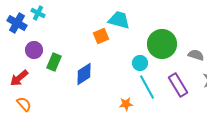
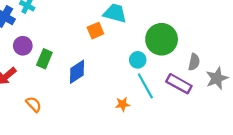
gray semicircle: (196, 55) -> (194, 62), moved, turned 84
purple rectangle: (178, 85) -> (179, 84), turned -30
orange semicircle: (24, 104) -> (34, 104), moved

